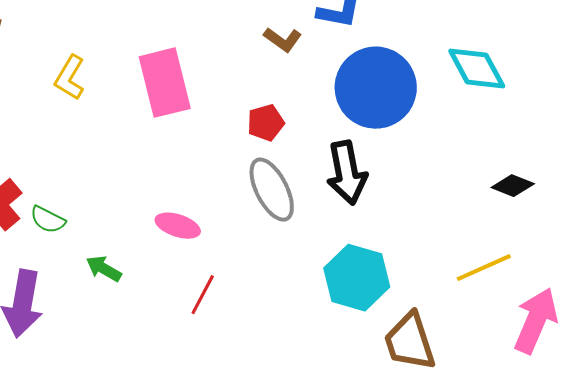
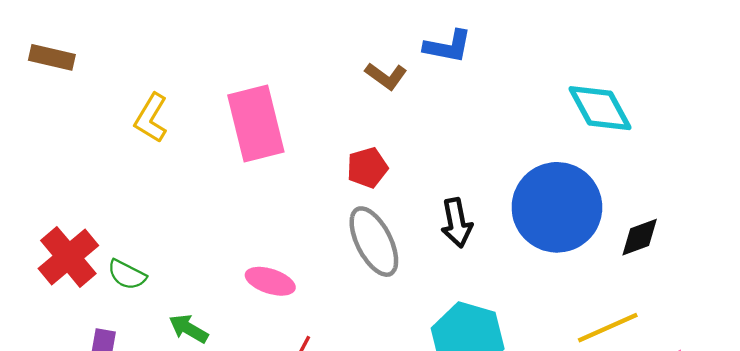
blue circle: (376, 88) -> (557, 207), moved
black arrow: (347, 173) -> (457, 223), size x0.7
black diamond: (513, 186) -> (640, 237), turned -42

